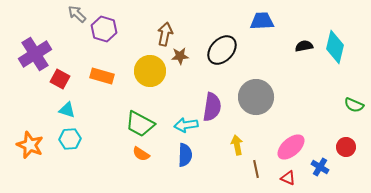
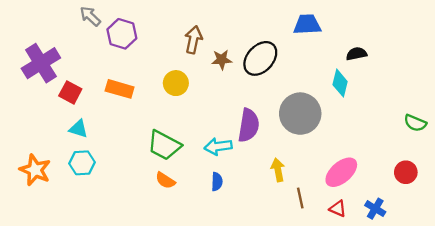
cyan diamond: (335, 47) -> (340, 83), moved, size x0.7
brown star: (180, 56) -> (222, 60), moved
yellow circle: (150, 71) -> (176, 83), size x0.7
blue semicircle: (185, 155) -> (217, 182), size x0.7
blue cross: (320, 167) -> (375, 209), moved

